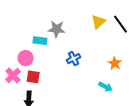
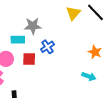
blue cross: (74, 59) -> (47, 47), moved
red square: (33, 77) -> (29, 59), moved

